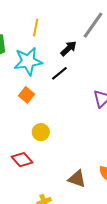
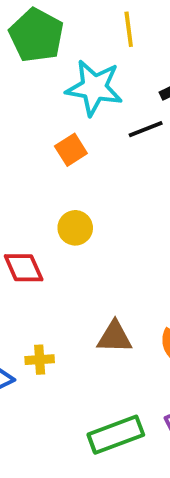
yellow line: (36, 28) -> (129, 29), turned -36
brown triangle: (77, 179) -> (115, 337), turned -36

